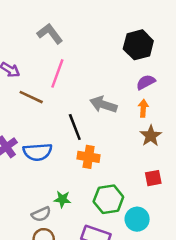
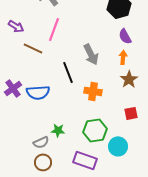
purple semicircle: (146, 82) -> (125, 36), turned -91
gray arrow: (103, 105) -> (91, 54), turned -135
orange cross: (89, 157) -> (93, 91), moved

